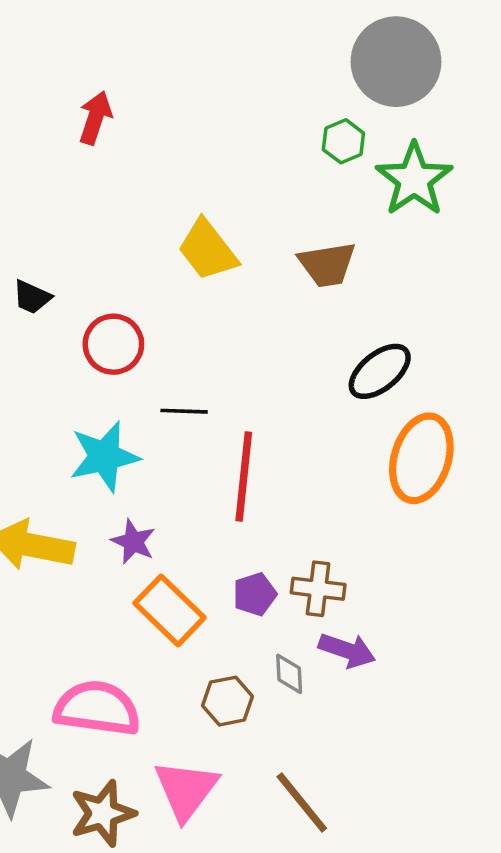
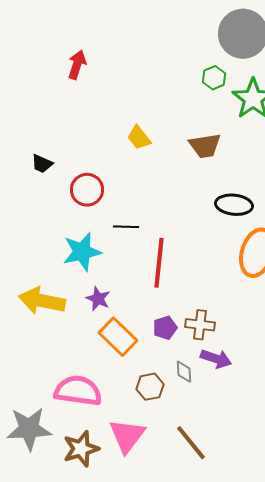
yellow trapezoid: (208, 250) -> (139, 138), size x0.7
black ellipse: (380, 371) -> (234, 205), turned 45

